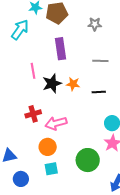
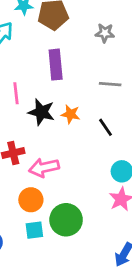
black star: (52, 83) -> (41, 112), turned 30
black line: (99, 92) -> (106, 127), turned 56
green circle: (88, 160) -> (66, 220), moved

